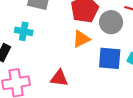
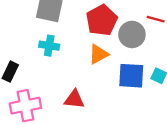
cyan cross: (24, 31) -> (49, 46), moved

